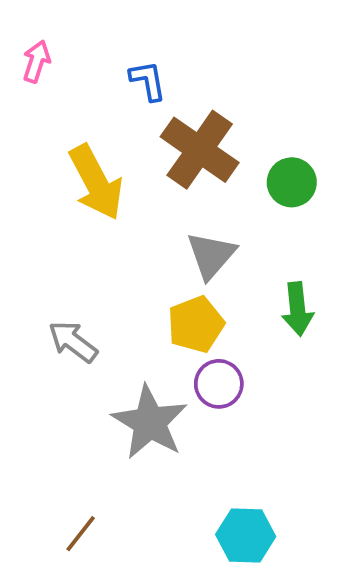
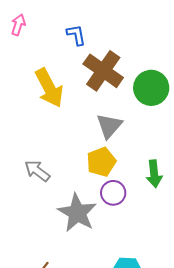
green circle: (292, 182) -> (151, 88), size x1.4
green arrow: (298, 309) -> (154, 174), moved

